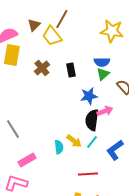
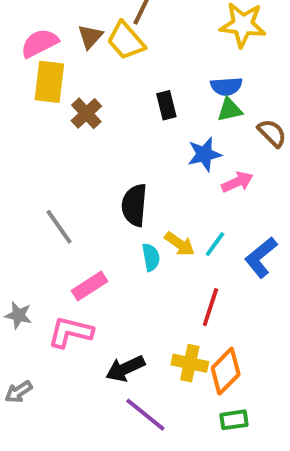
brown triangle: (34, 25) -> (90, 37), moved
brown cross: (42, 68) -> (86, 113), moved
green triangle: (103, 74) -> (230, 110), turned 32
black semicircle: (92, 120) -> (134, 205), moved
red line: (88, 174) -> (210, 307), turned -66

